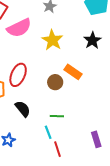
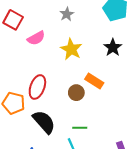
pink semicircle: (19, 28) -> (36, 38), size x0.7
black semicircle: (23, 109) -> (44, 122), size x1.4

